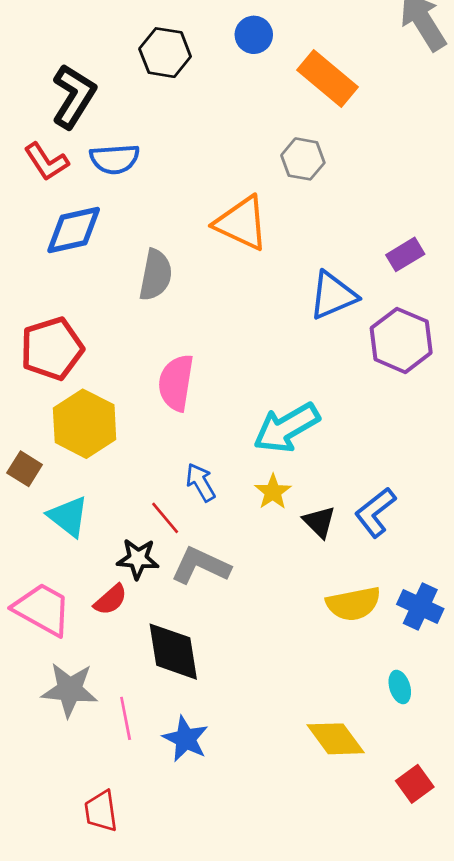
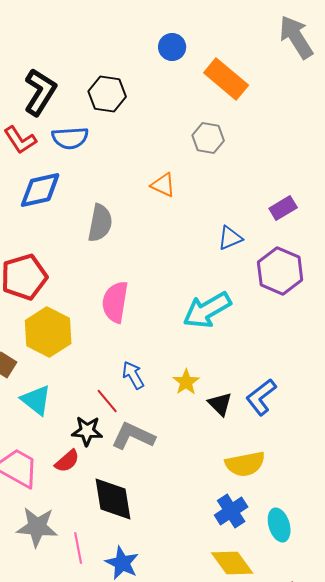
black hexagon: (165, 53) -> (107, 94), moved
orange triangle: (242, 223) -> (163, 185), size x0.6
blue triangle: (333, 295) -> (230, 238), size x0.7
cyan arrow: (287, 428) -> (207, 310), moved
blue cross: (420, 607) -> (231, 511), moved, turned 32
cyan ellipse: (400, 687) -> (279, 525), size x1.4

